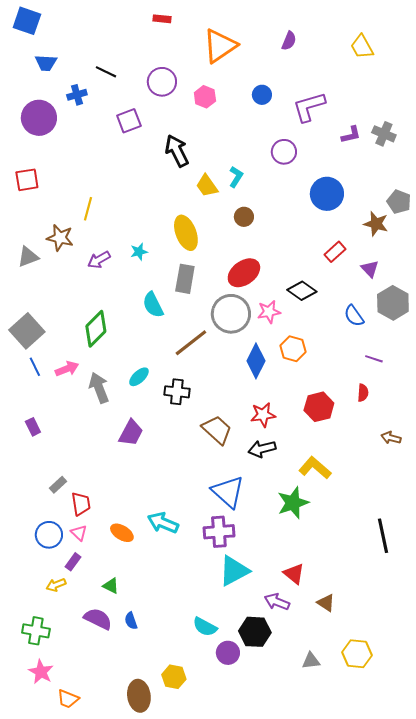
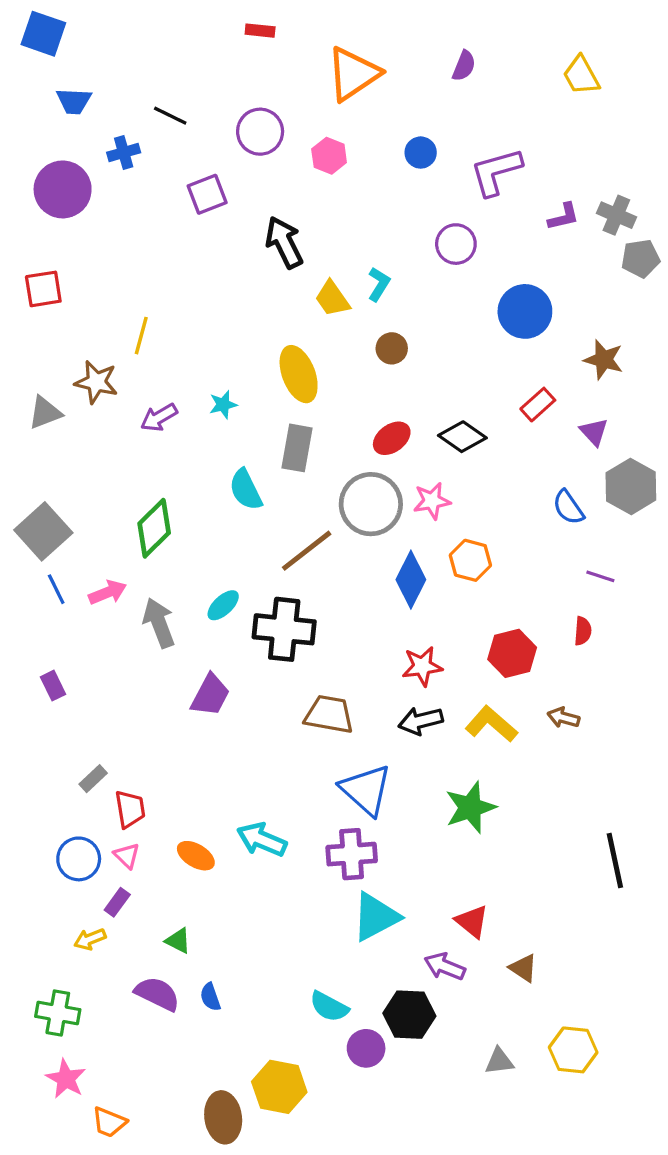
gray pentagon: (399, 202) -> (641, 258), moved, turned -30
red ellipse: (244, 273) -> (392, 438), size x0.7
black diamond: (302, 291) -> (462, 437), moved
black cross: (177, 392) -> (284, 629), size x1.5
brown trapezoid: (217, 430) -> (329, 714), moved, turned -32
brown arrow: (391, 438) -> (563, 718), moved
yellow L-shape: (315, 468) -> (491, 724), moved
yellow hexagon: (174, 677) -> (279, 1087), size x1.4

